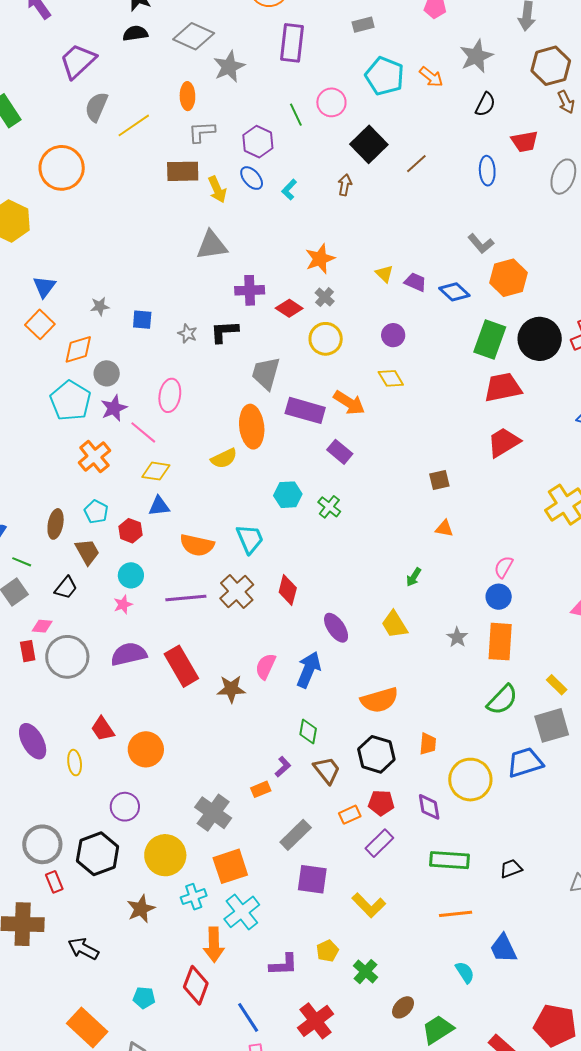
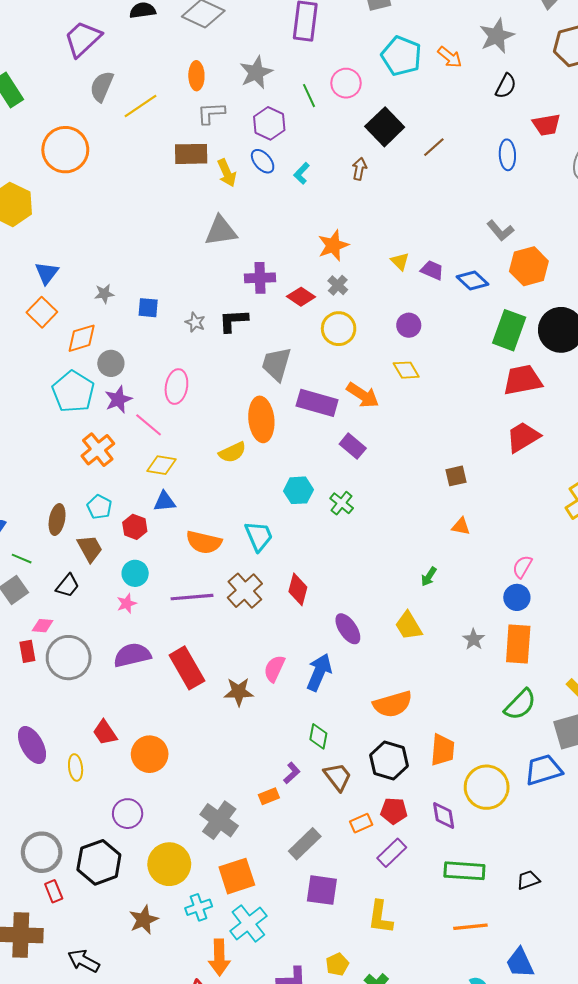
gray star: (229, 67) -> (256, 73), moved
orange trapezoid: (428, 744) -> (443, 750), size x1.4
yellow L-shape: (369, 905) -> (380, 917), turned 52

